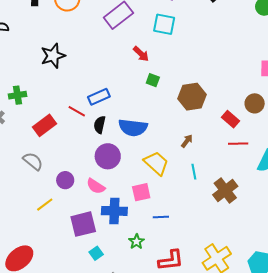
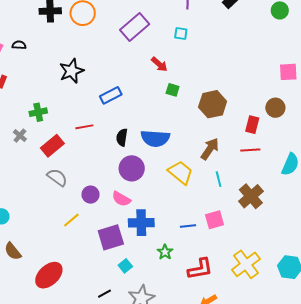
cyan square: (164, 24) -> (181, 34), size x0.6
blue rectangle: (99, 97) -> (111, 95), moved
red line: (77, 111) -> (84, 127), moved, turned -36
red rectangle: (231, 119) -> (252, 125), turned 66
red rectangle: (45, 125) -> (52, 146), moved
brown arrow: (187, 141) -> (210, 149), size x1.6
red line: (238, 144) -> (250, 150), moved
pink square: (141, 192) -> (214, 220), moved

